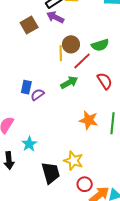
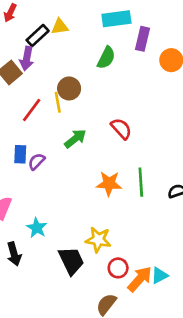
purple arrow: (55, 17) -> (27, 58), moved, turned -96
green semicircle: (100, 45) -> (106, 58), moved, turned -36
red line: (82, 61) -> (32, 110), moved

